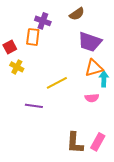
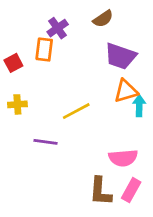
purple cross: (43, 21) -> (58, 28), turned 35
yellow cross: (17, 67) -> (17, 104), moved, turned -32
pink semicircle: (92, 98) -> (123, 158), moved, size x1.5

